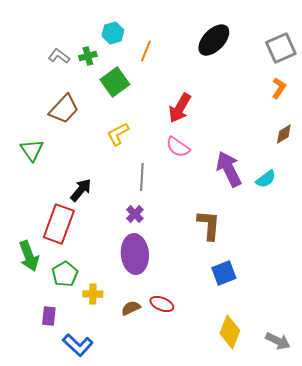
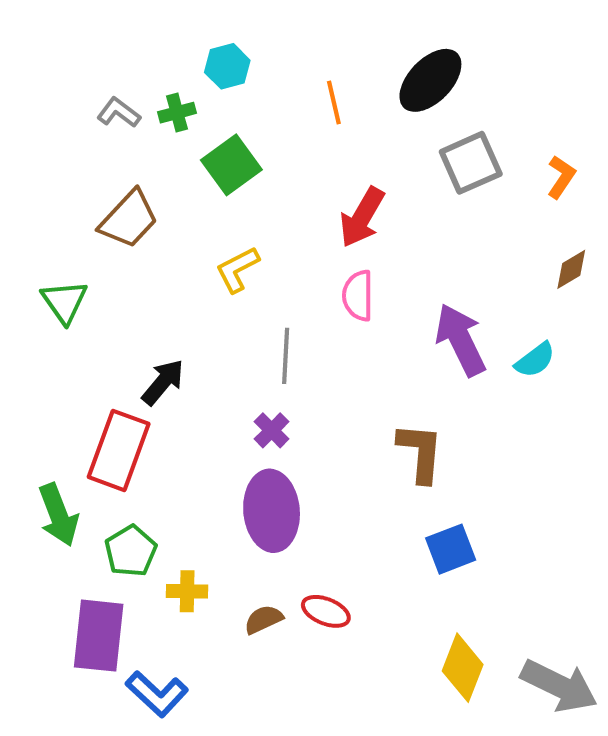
gray square: (281, 48) -> (471, 163), moved
orange line: (146, 51) -> (334, 102), moved, turned -35
pink semicircle: (178, 147) -> (358, 296), turned 55
purple rectangle: (49, 316) -> (99, 636), size x1.8
gray arrow: (278, 341) -> (559, 686), size x1.5

